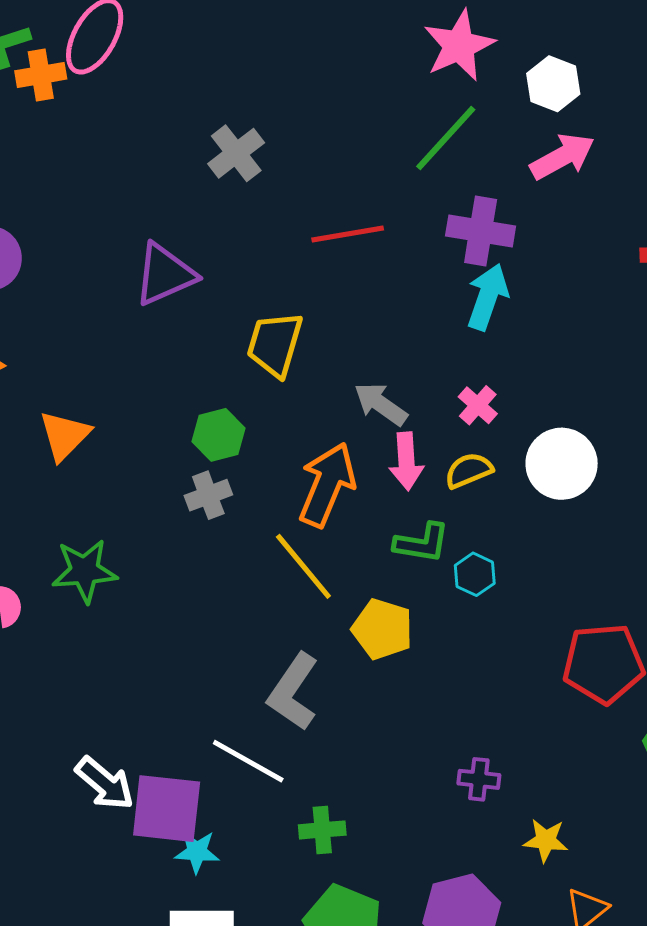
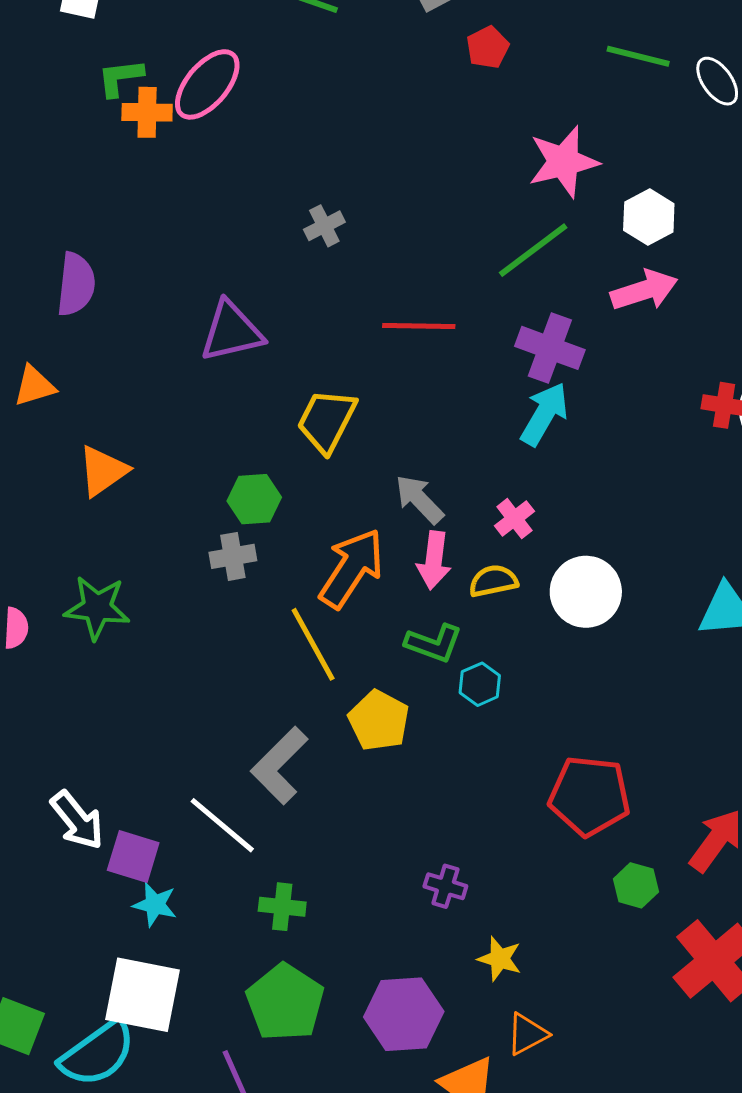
gray cross: (236, 153) -> (324, 226), size x0.7
purple square: (167, 809) -> (133, 856), size x0.7

